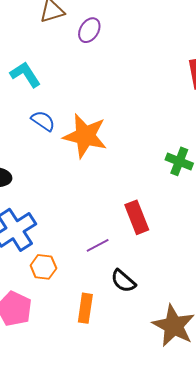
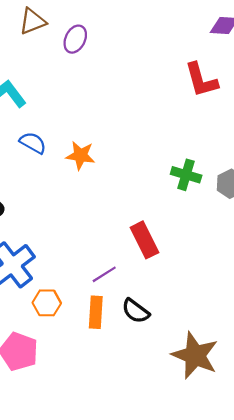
orange star: (85, 136) -> (80, 155), size x0.6
orange rectangle: (85, 308) -> (96, 312), moved

